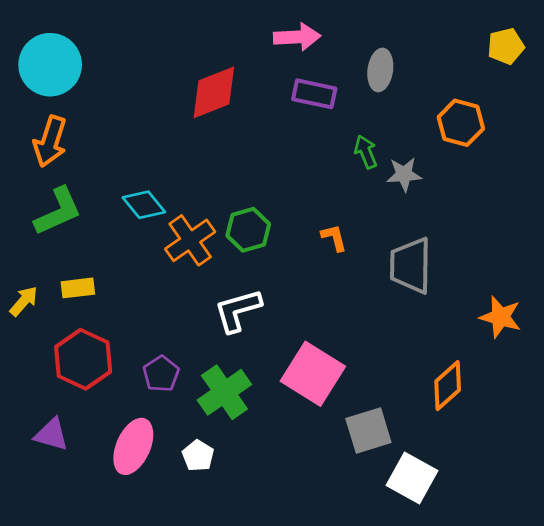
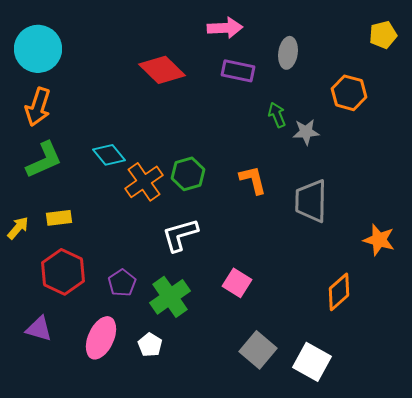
red diamond: (214, 92) -> (162, 70), turned 66
orange L-shape: (334, 238) -> (253, 180), size x1.4
pink square: (313, 374) -> (237, 283), size x0.6
gray square: (368, 431) -> (258, 350), moved, turned -33

